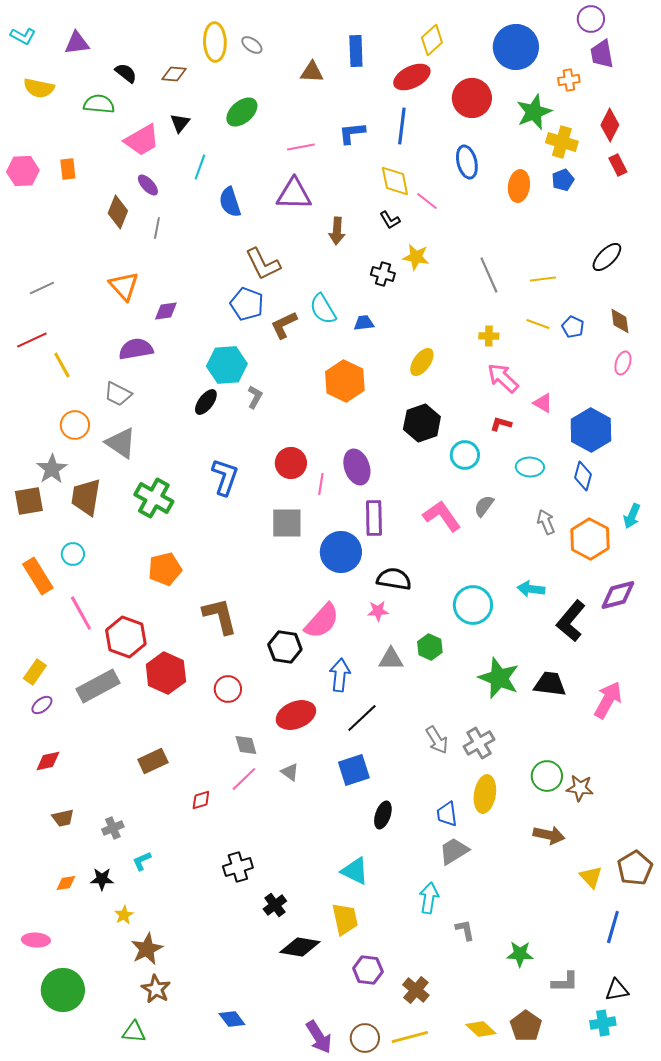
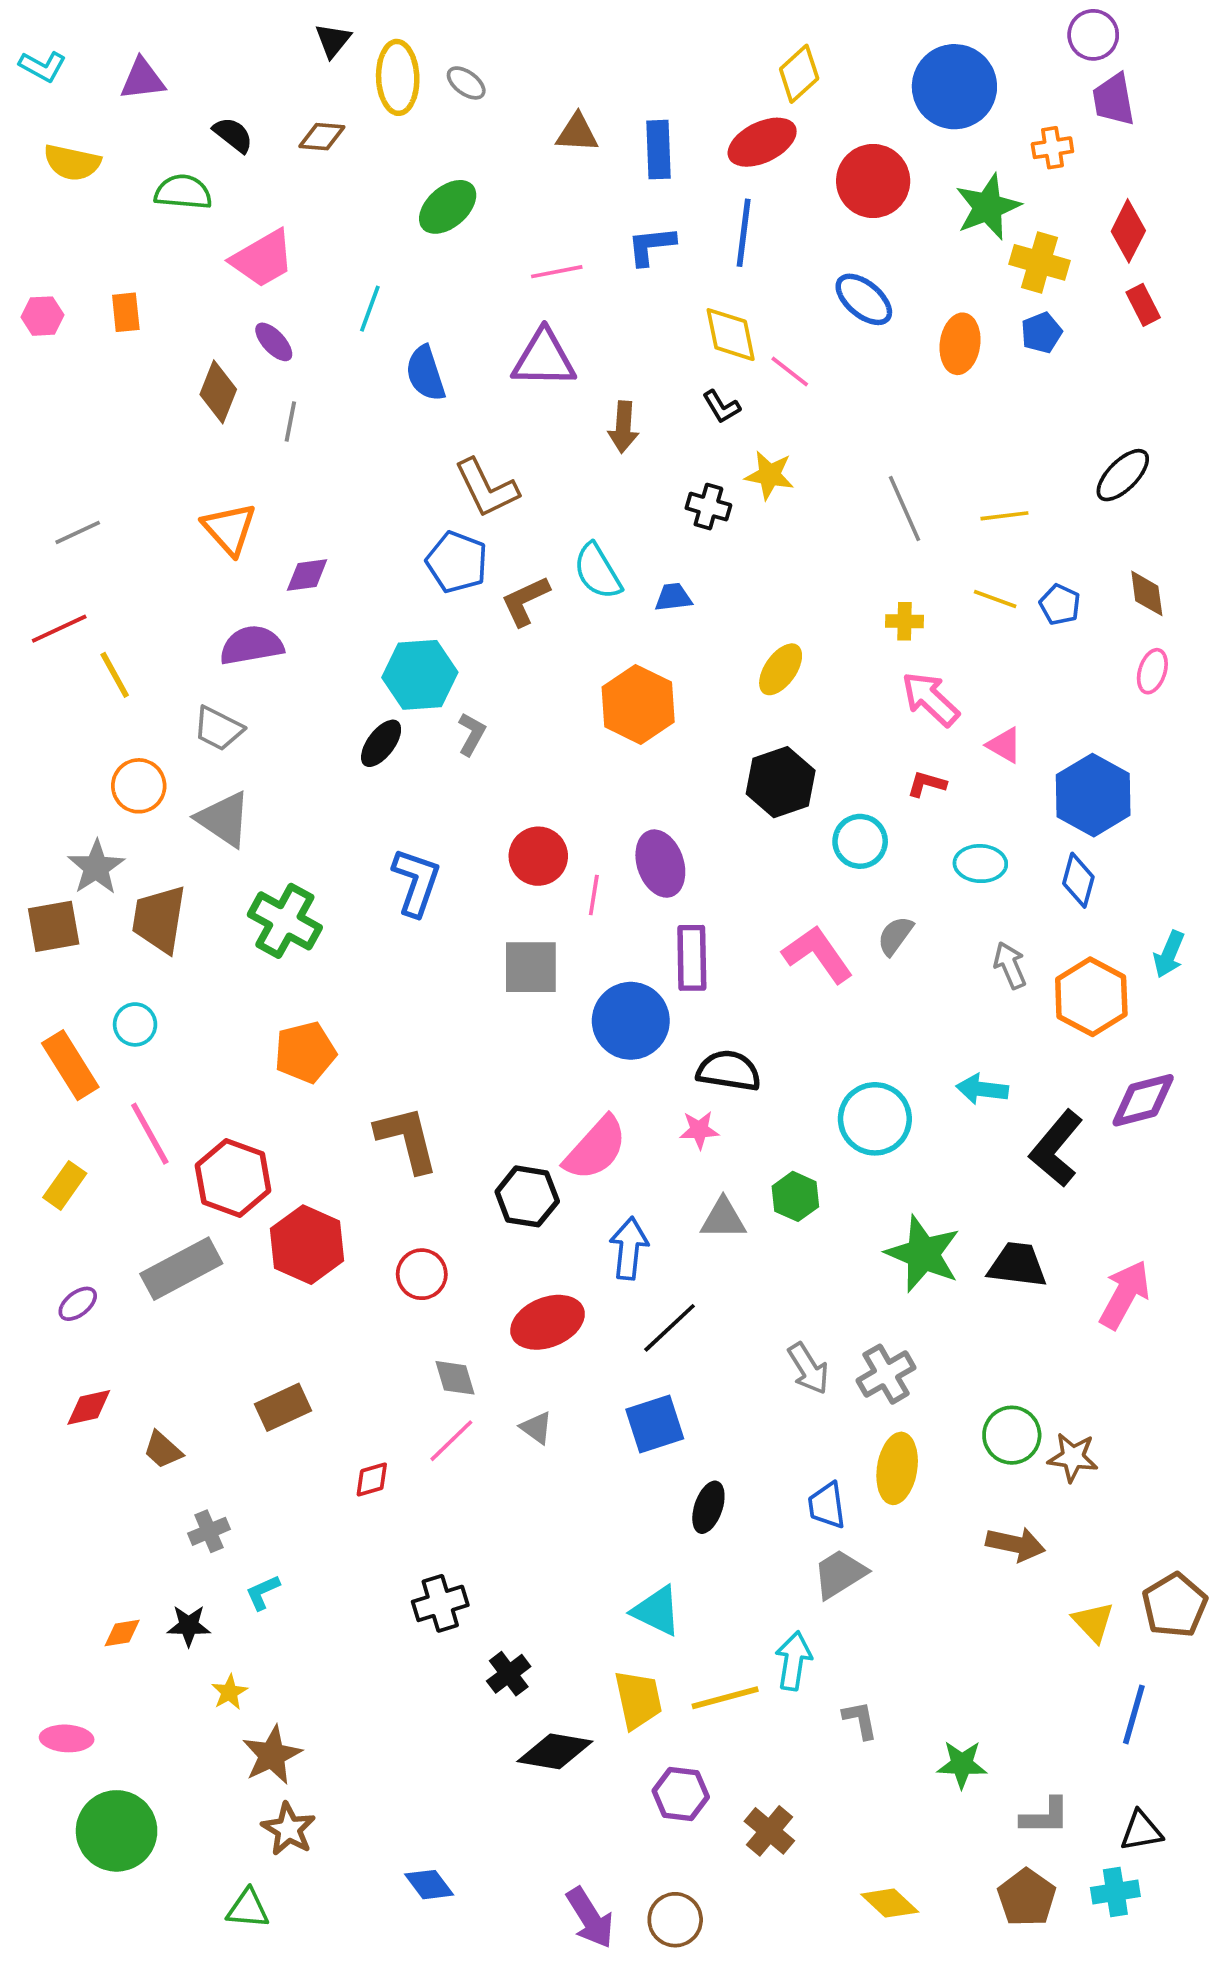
blue rectangle: (356, 51) -> (659, 150), moved
black triangle: (180, 123) -> (333, 40), moved
blue ellipse: (467, 162) -> (864, 299), turned -36
pink hexagon: (23, 171) -> (43, 316), size x0.7
yellow rectangle: (35, 672) -> (65, 1185), moved
brown trapezoid: (63, 818) -> (163, 1450), moved, turned 55
brown pentagon: (526, 1026) -> (1027, 1898), moved
yellow line: (410, 1037) -> (725, 1698), moved

